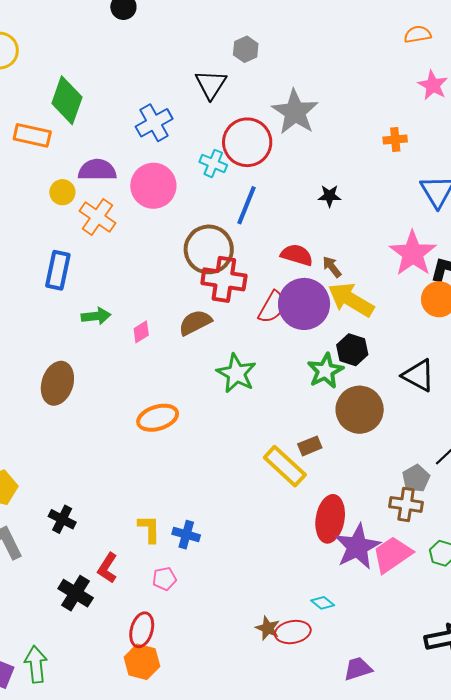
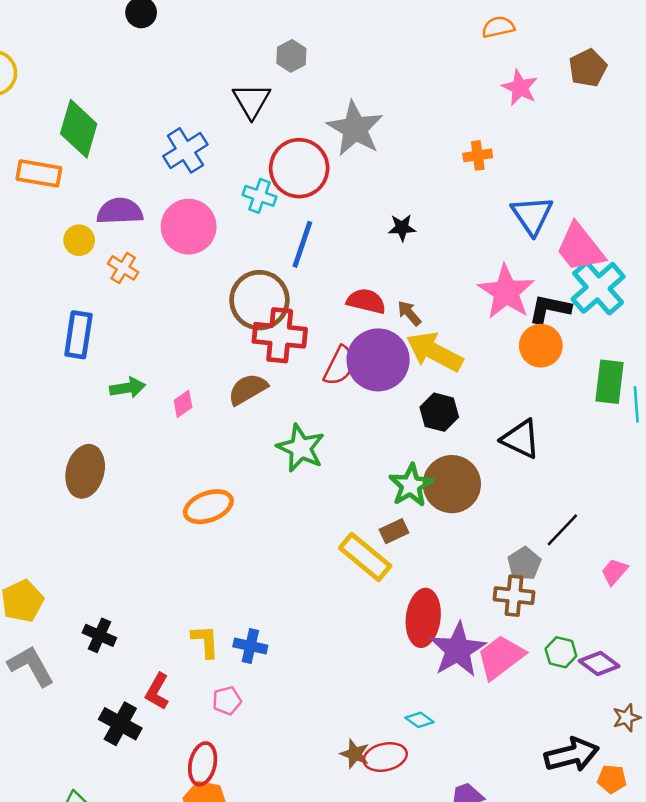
orange cross: (98, 217) -> (123, 268), size x0.7
green star: (325, 371) -> (411, 485), moved

